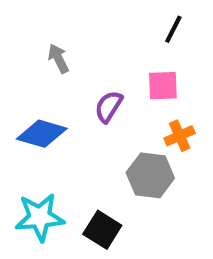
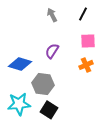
gray arrow: (58, 58) -> (52, 15), moved
pink square: (163, 86) -> (88, 41), moved
gray hexagon: (150, 175) -> (43, 84), moved

